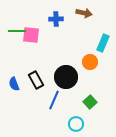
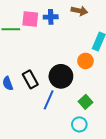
pink square: (31, 35) -> (30, 19), moved
cyan circle: (76, 124) -> (79, 124), moved

